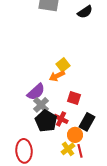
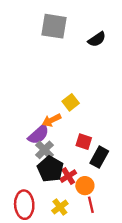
orange arrow: (57, 76) -> (52, 120), moved
red cross: (61, 119) -> (68, 176), moved, turned 32
black rectangle: (87, 122) -> (99, 157), moved
yellow cross: (68, 149) -> (60, 207), moved

